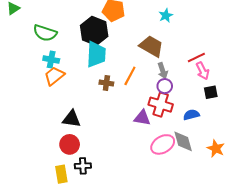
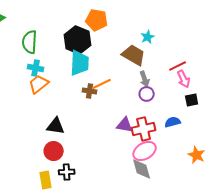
cyan star: (166, 16) -> (148, 37), moved
green semicircle: (45, 33) -> (30, 42), turned 75
orange line: (130, 76) -> (102, 84), moved, turned 36
red cross: (161, 105) -> (144, 129), moved, turned -30
gray diamond: (183, 141) -> (142, 169), moved

